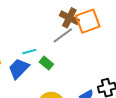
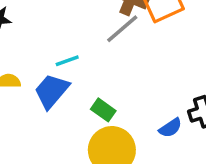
green rectangle: (46, 63) -> (103, 110), moved

